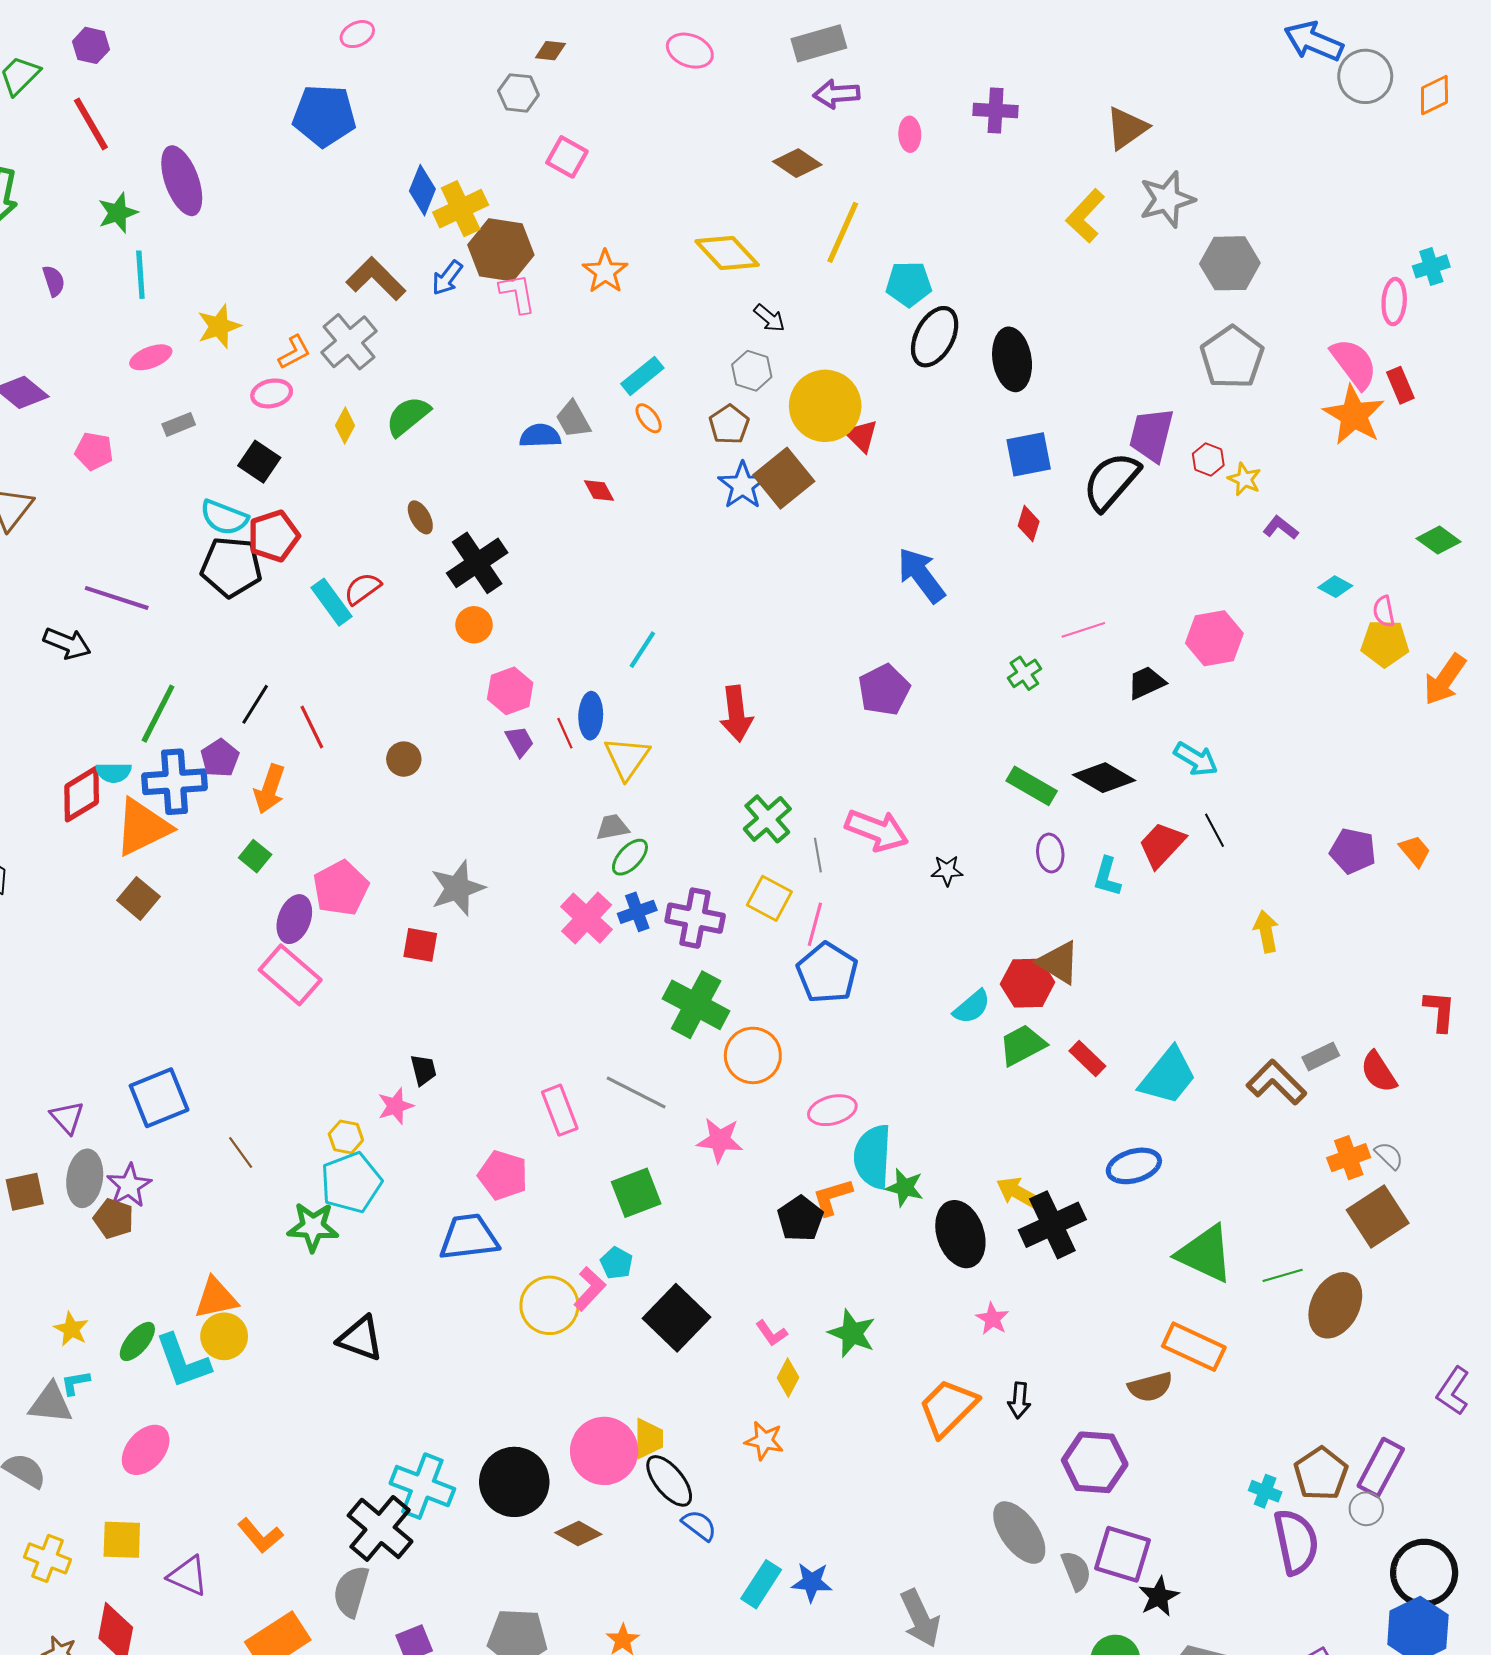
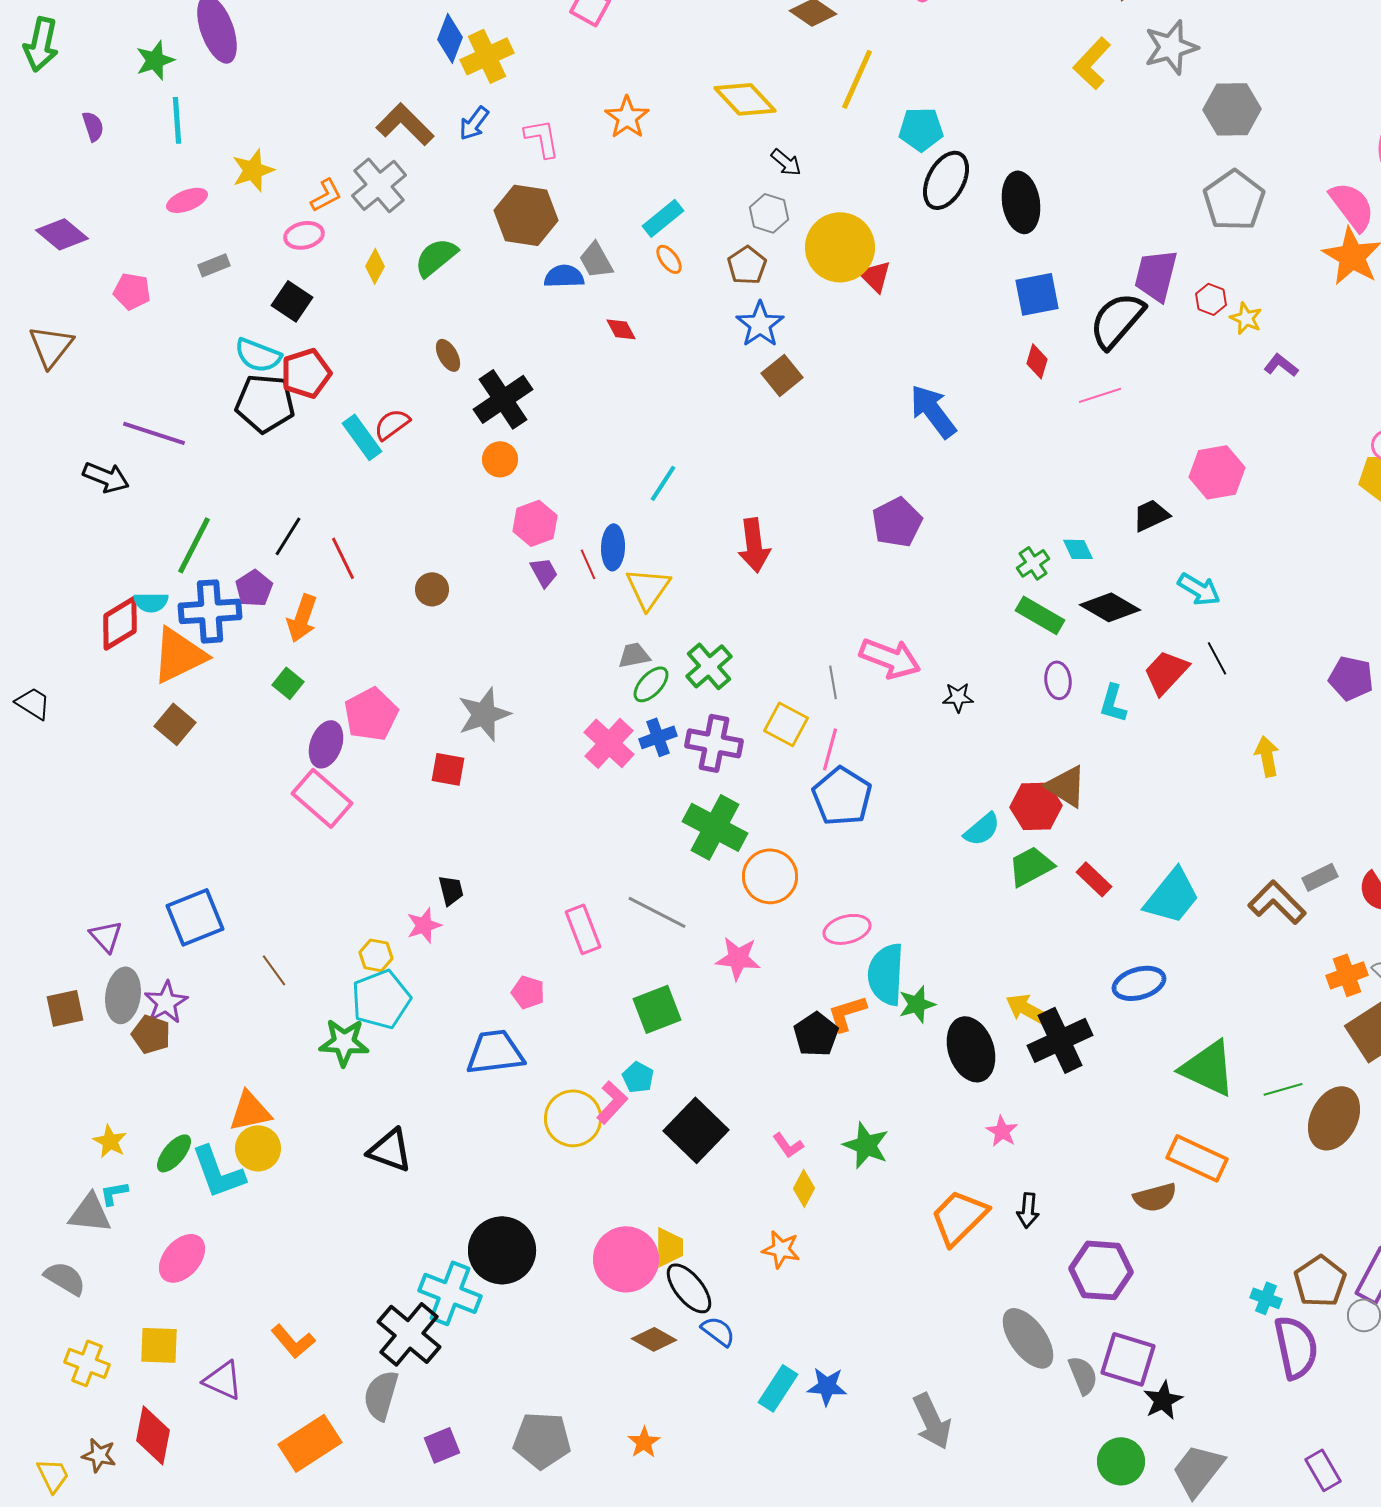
brown hexagon: (501, 250) -> (526, 215), moved
brown square: (784, 478) -> (782, 375), moved, size x0.7
cyan diamond: (1335, 587) -> (1078, 549), moved, turned 36
pink line: (1083, 630) -> (1100, 395), moved
green cross: (1024, 673) -> (1033, 563), moved
green cross: (767, 819) -> (709, 666), moved
pink pentagon: (503, 1175) -> (528, 992), size x0.7
green star: (905, 1188) -> (917, 1004), turned -30
black circle: (514, 1482) -> (502, 1250), moved
brown diamond: (578, 1534) -> (654, 1339), moved

